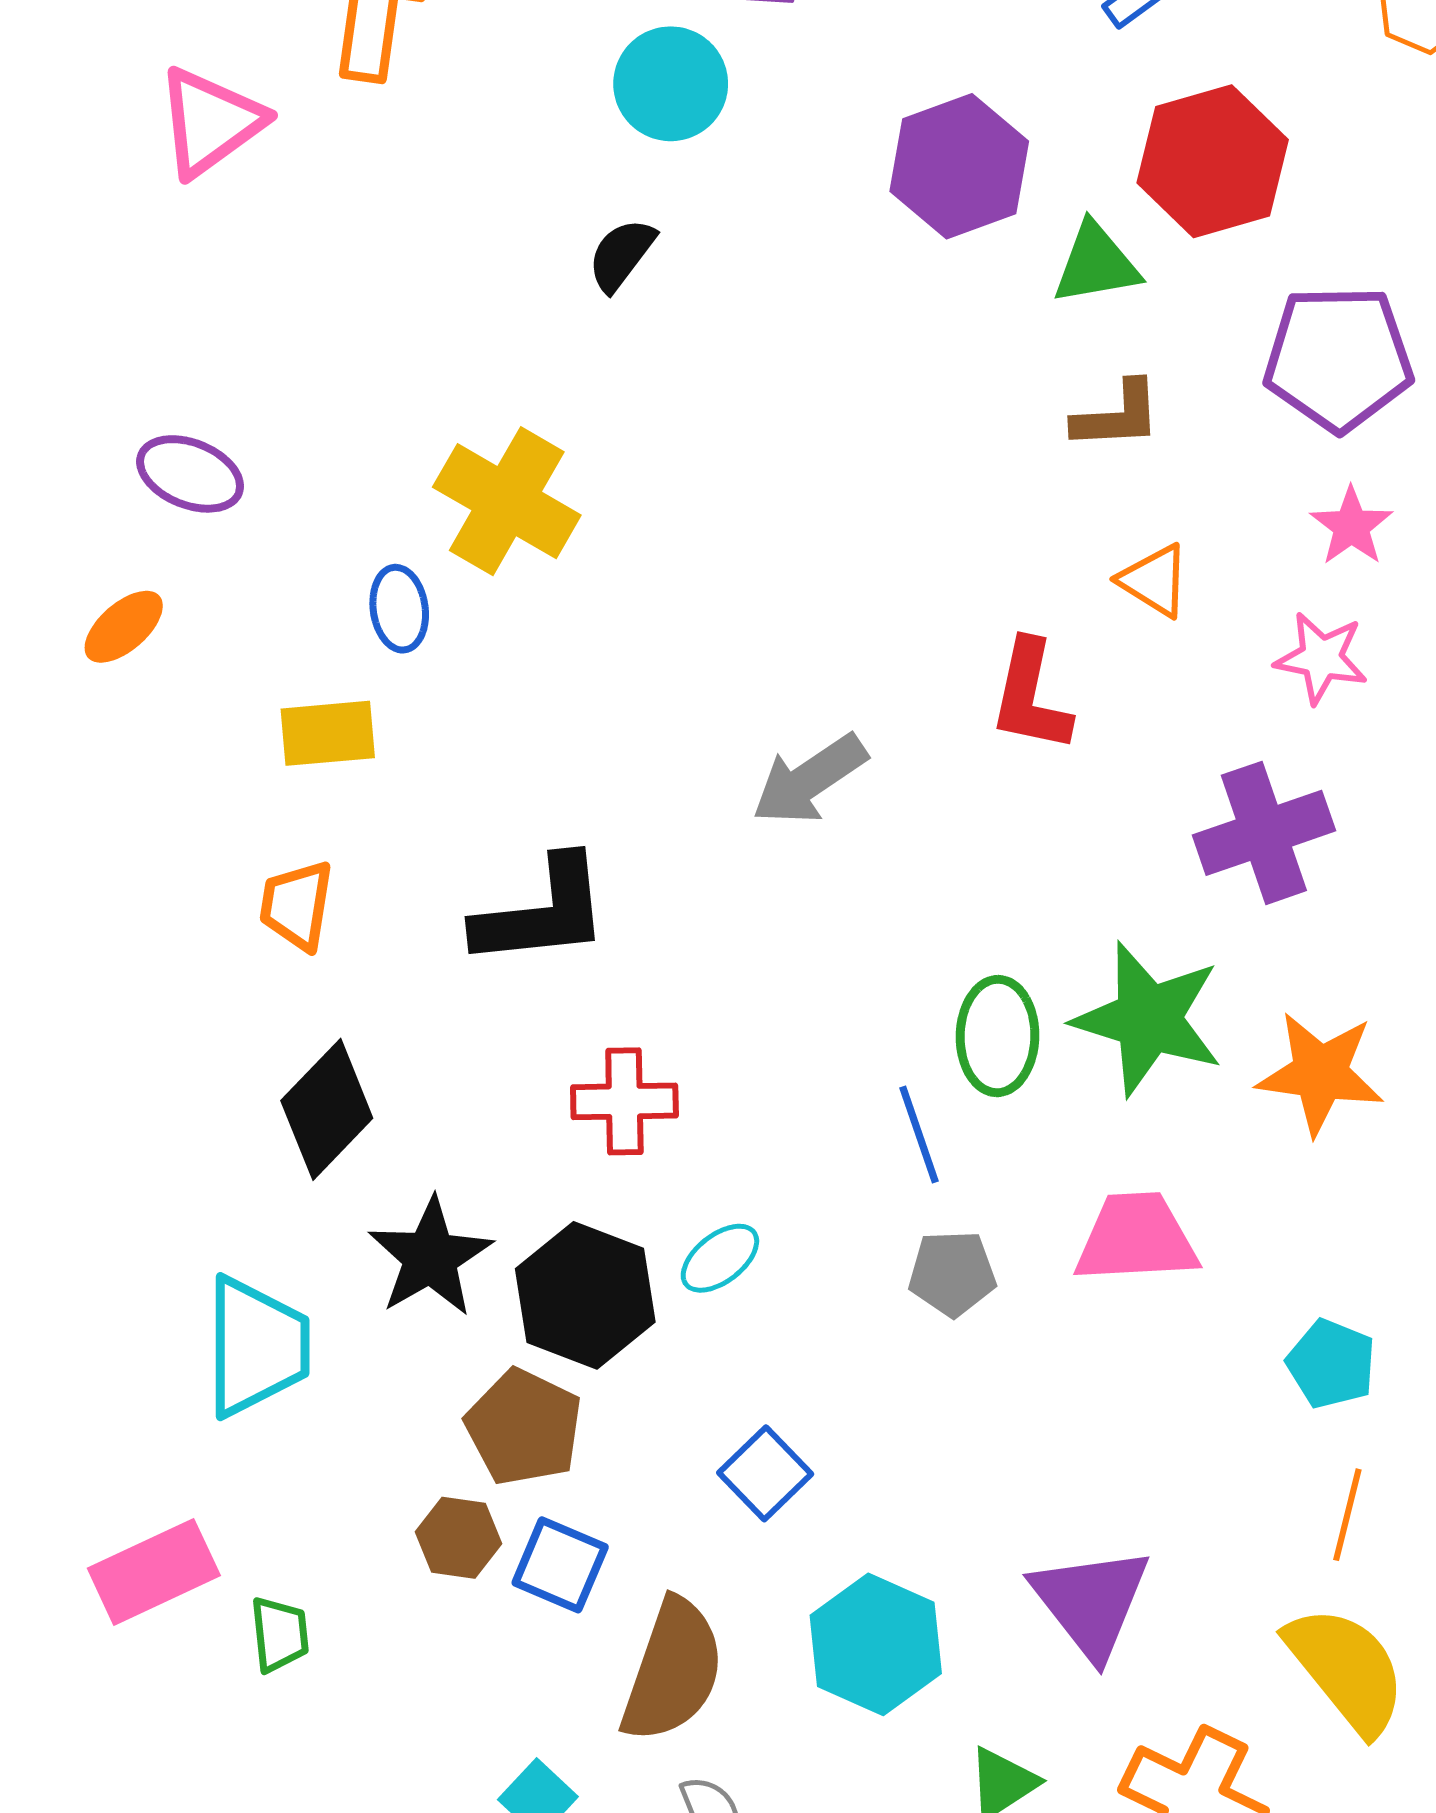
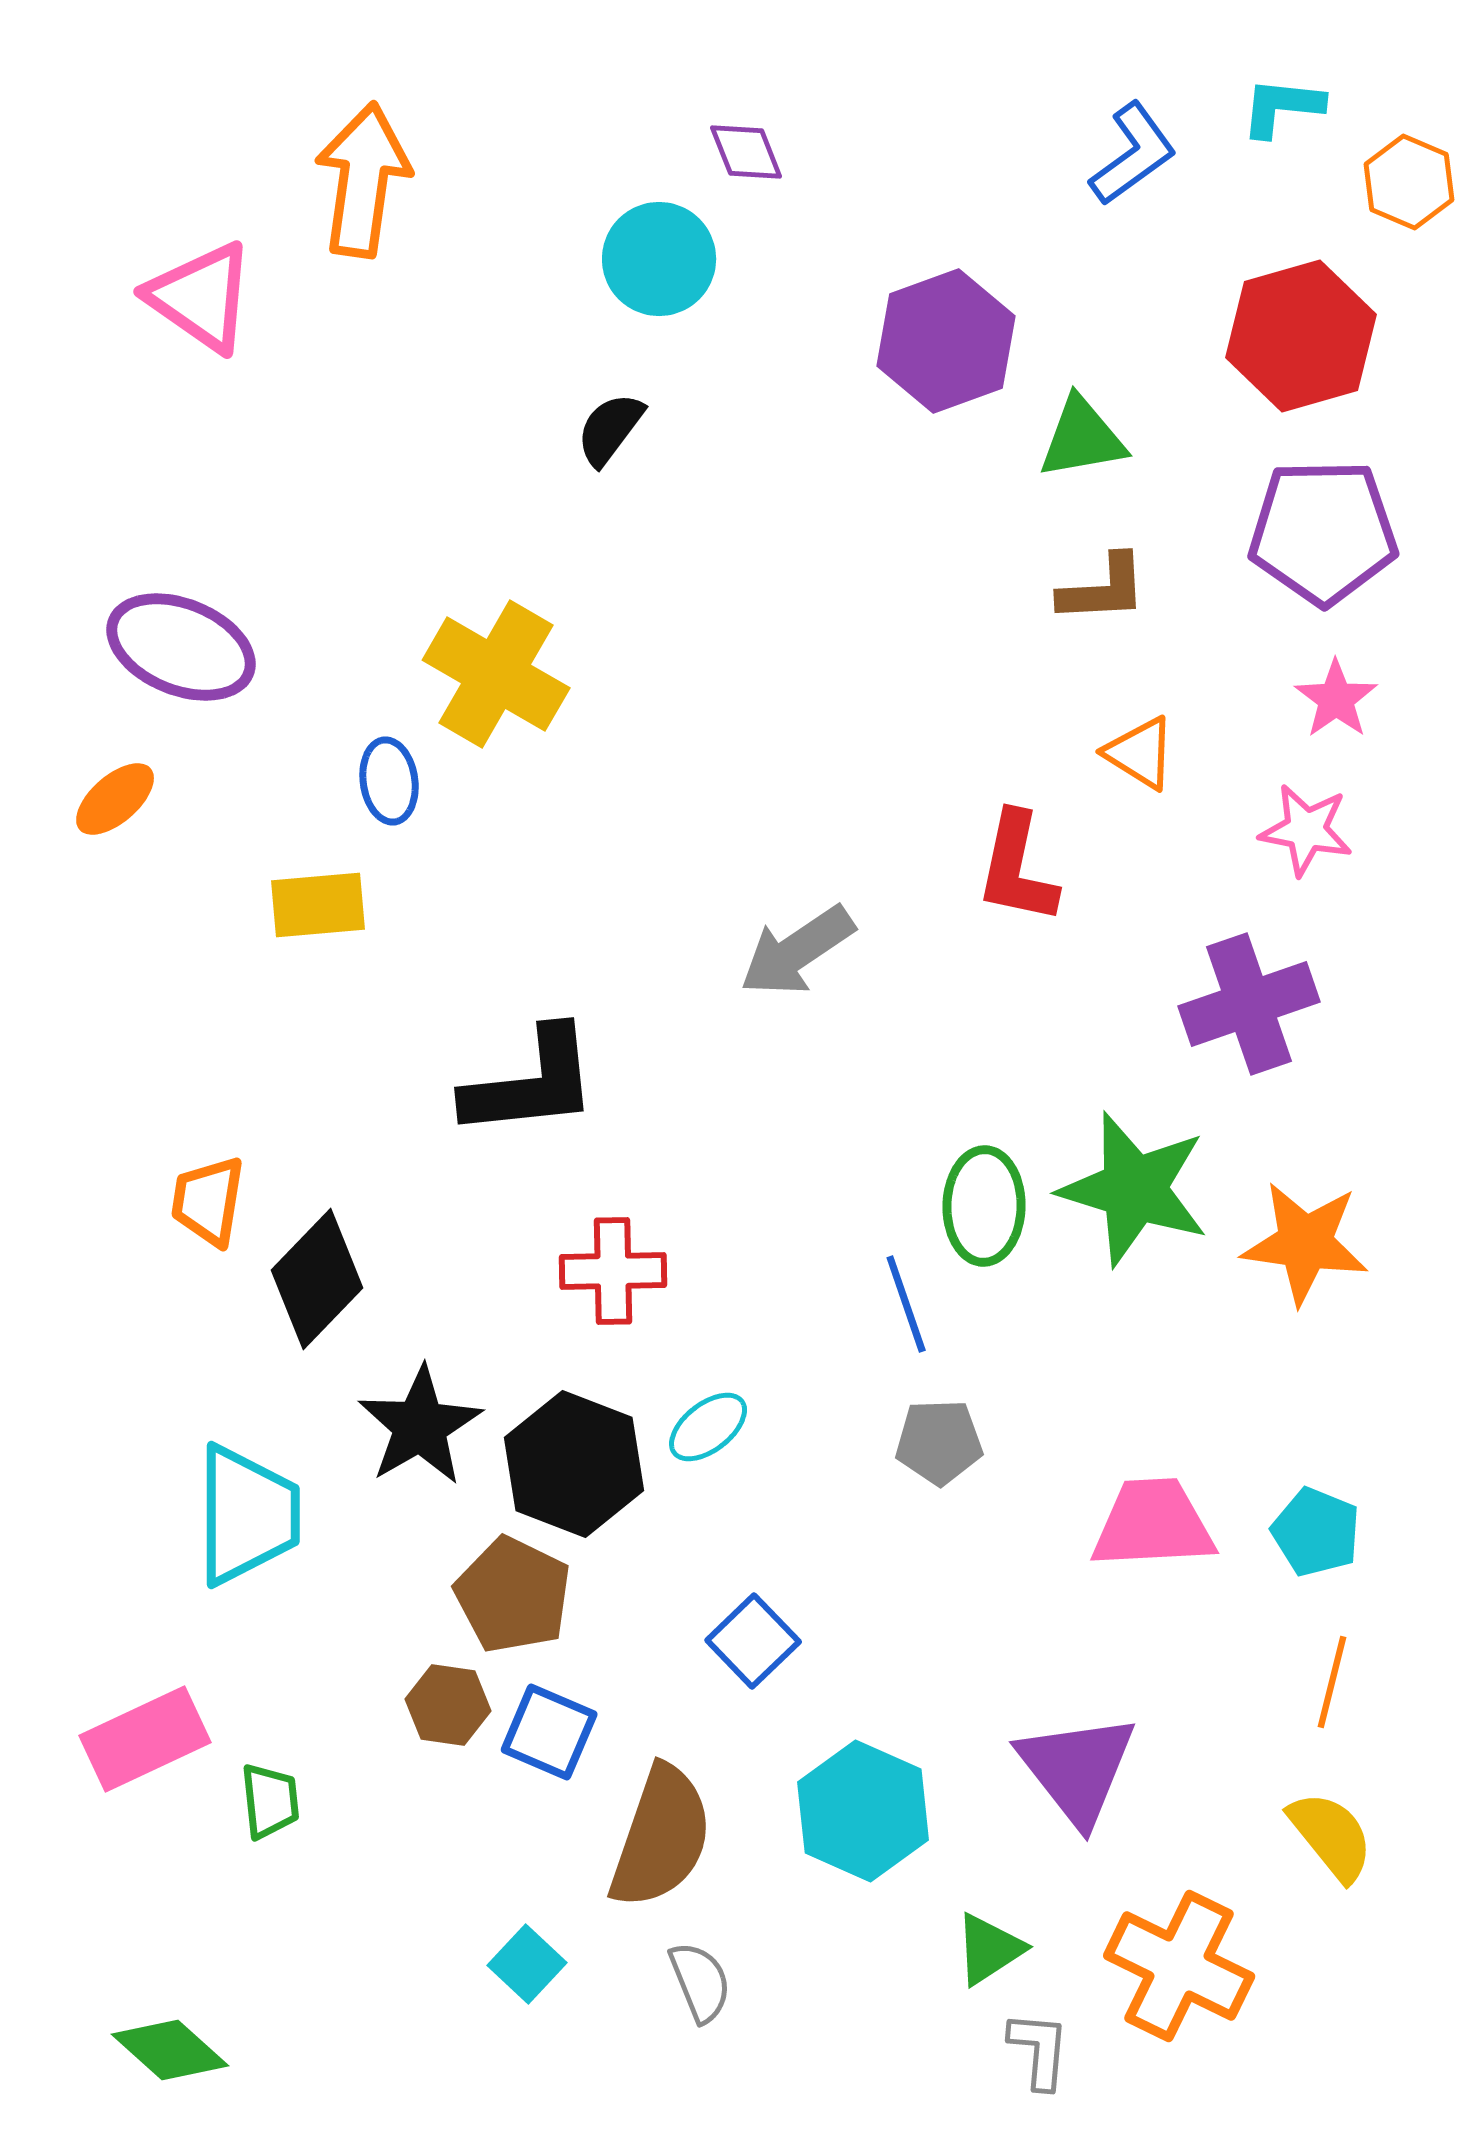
pink triangle: (210, 122) -> (201, 297), turned -49
red hexagon: (1213, 161) -> (1301, 336), moved
purple ellipse: (190, 474) -> (181, 647), size x1.4
orange trapezoid: (297, 905) -> (208, 1201), moved
pink trapezoid: (1136, 1238) -> (1153, 1524), moved
yellow semicircle: (1346, 1669) -> (1331, 1836), size x0.7

